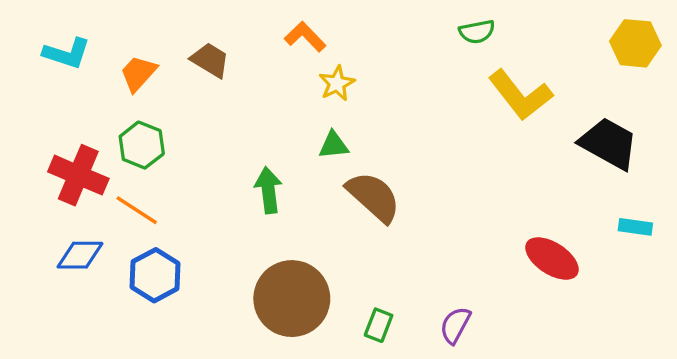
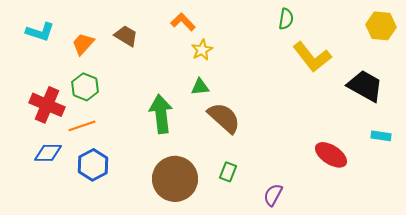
green semicircle: (477, 32) -> (286, 19), turned -70
green arrow: (268, 190) -> (161, 114), size x1.4
orange line: (137, 210) -> (82, 126), turned -52
green rectangle: (379, 325) -> (228, 172), moved

